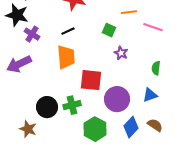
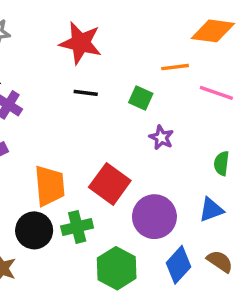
black line: (68, 31) -> (86, 93), moved, turned 32
orange trapezoid: (66, 57) -> (50, 186), moved
red square: (91, 80) -> (110, 184), turned 30

